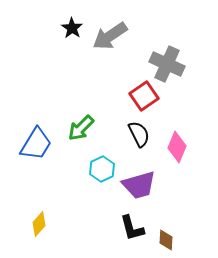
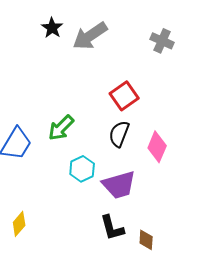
gray cross: (167, 64) -> (162, 41), moved, size x0.7
black semicircle: (139, 134) -> (119, 134), turned -132

